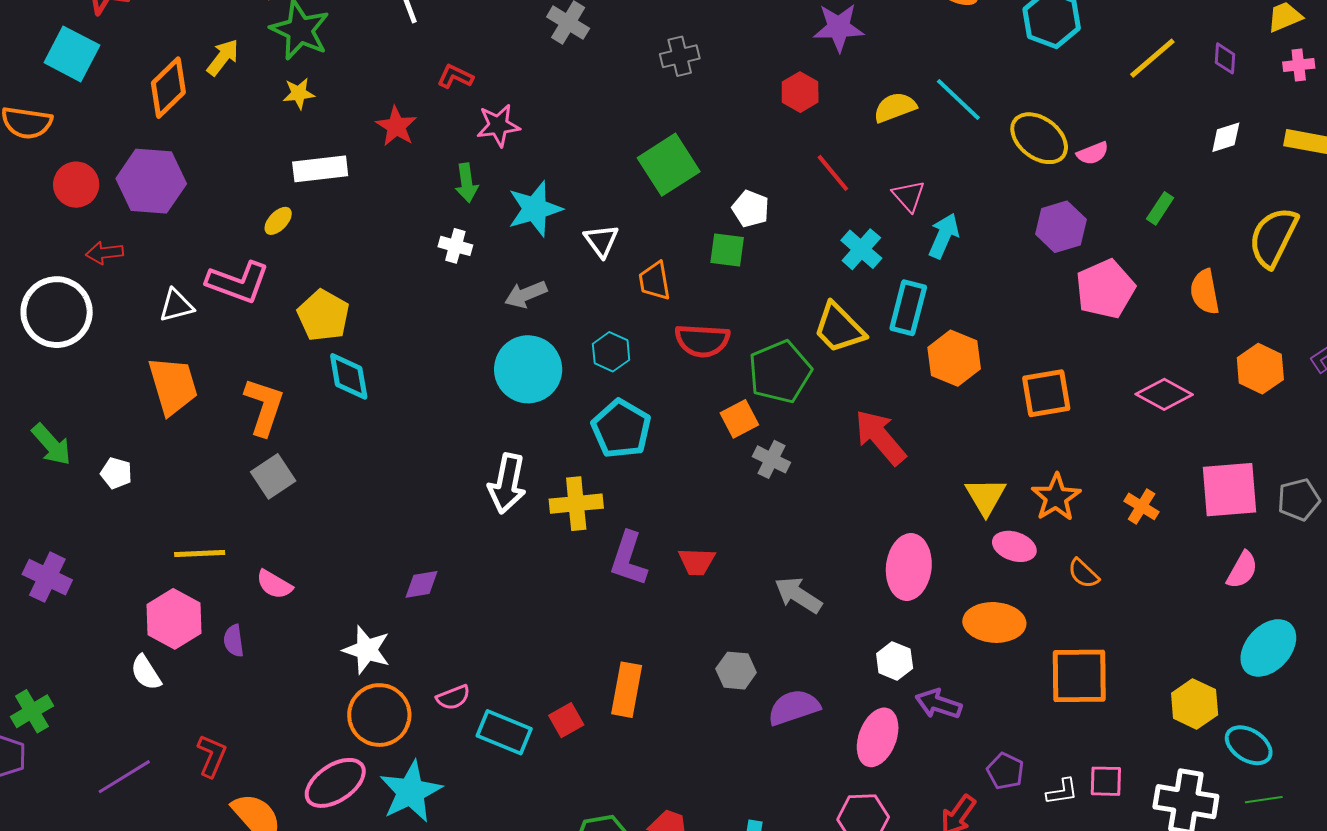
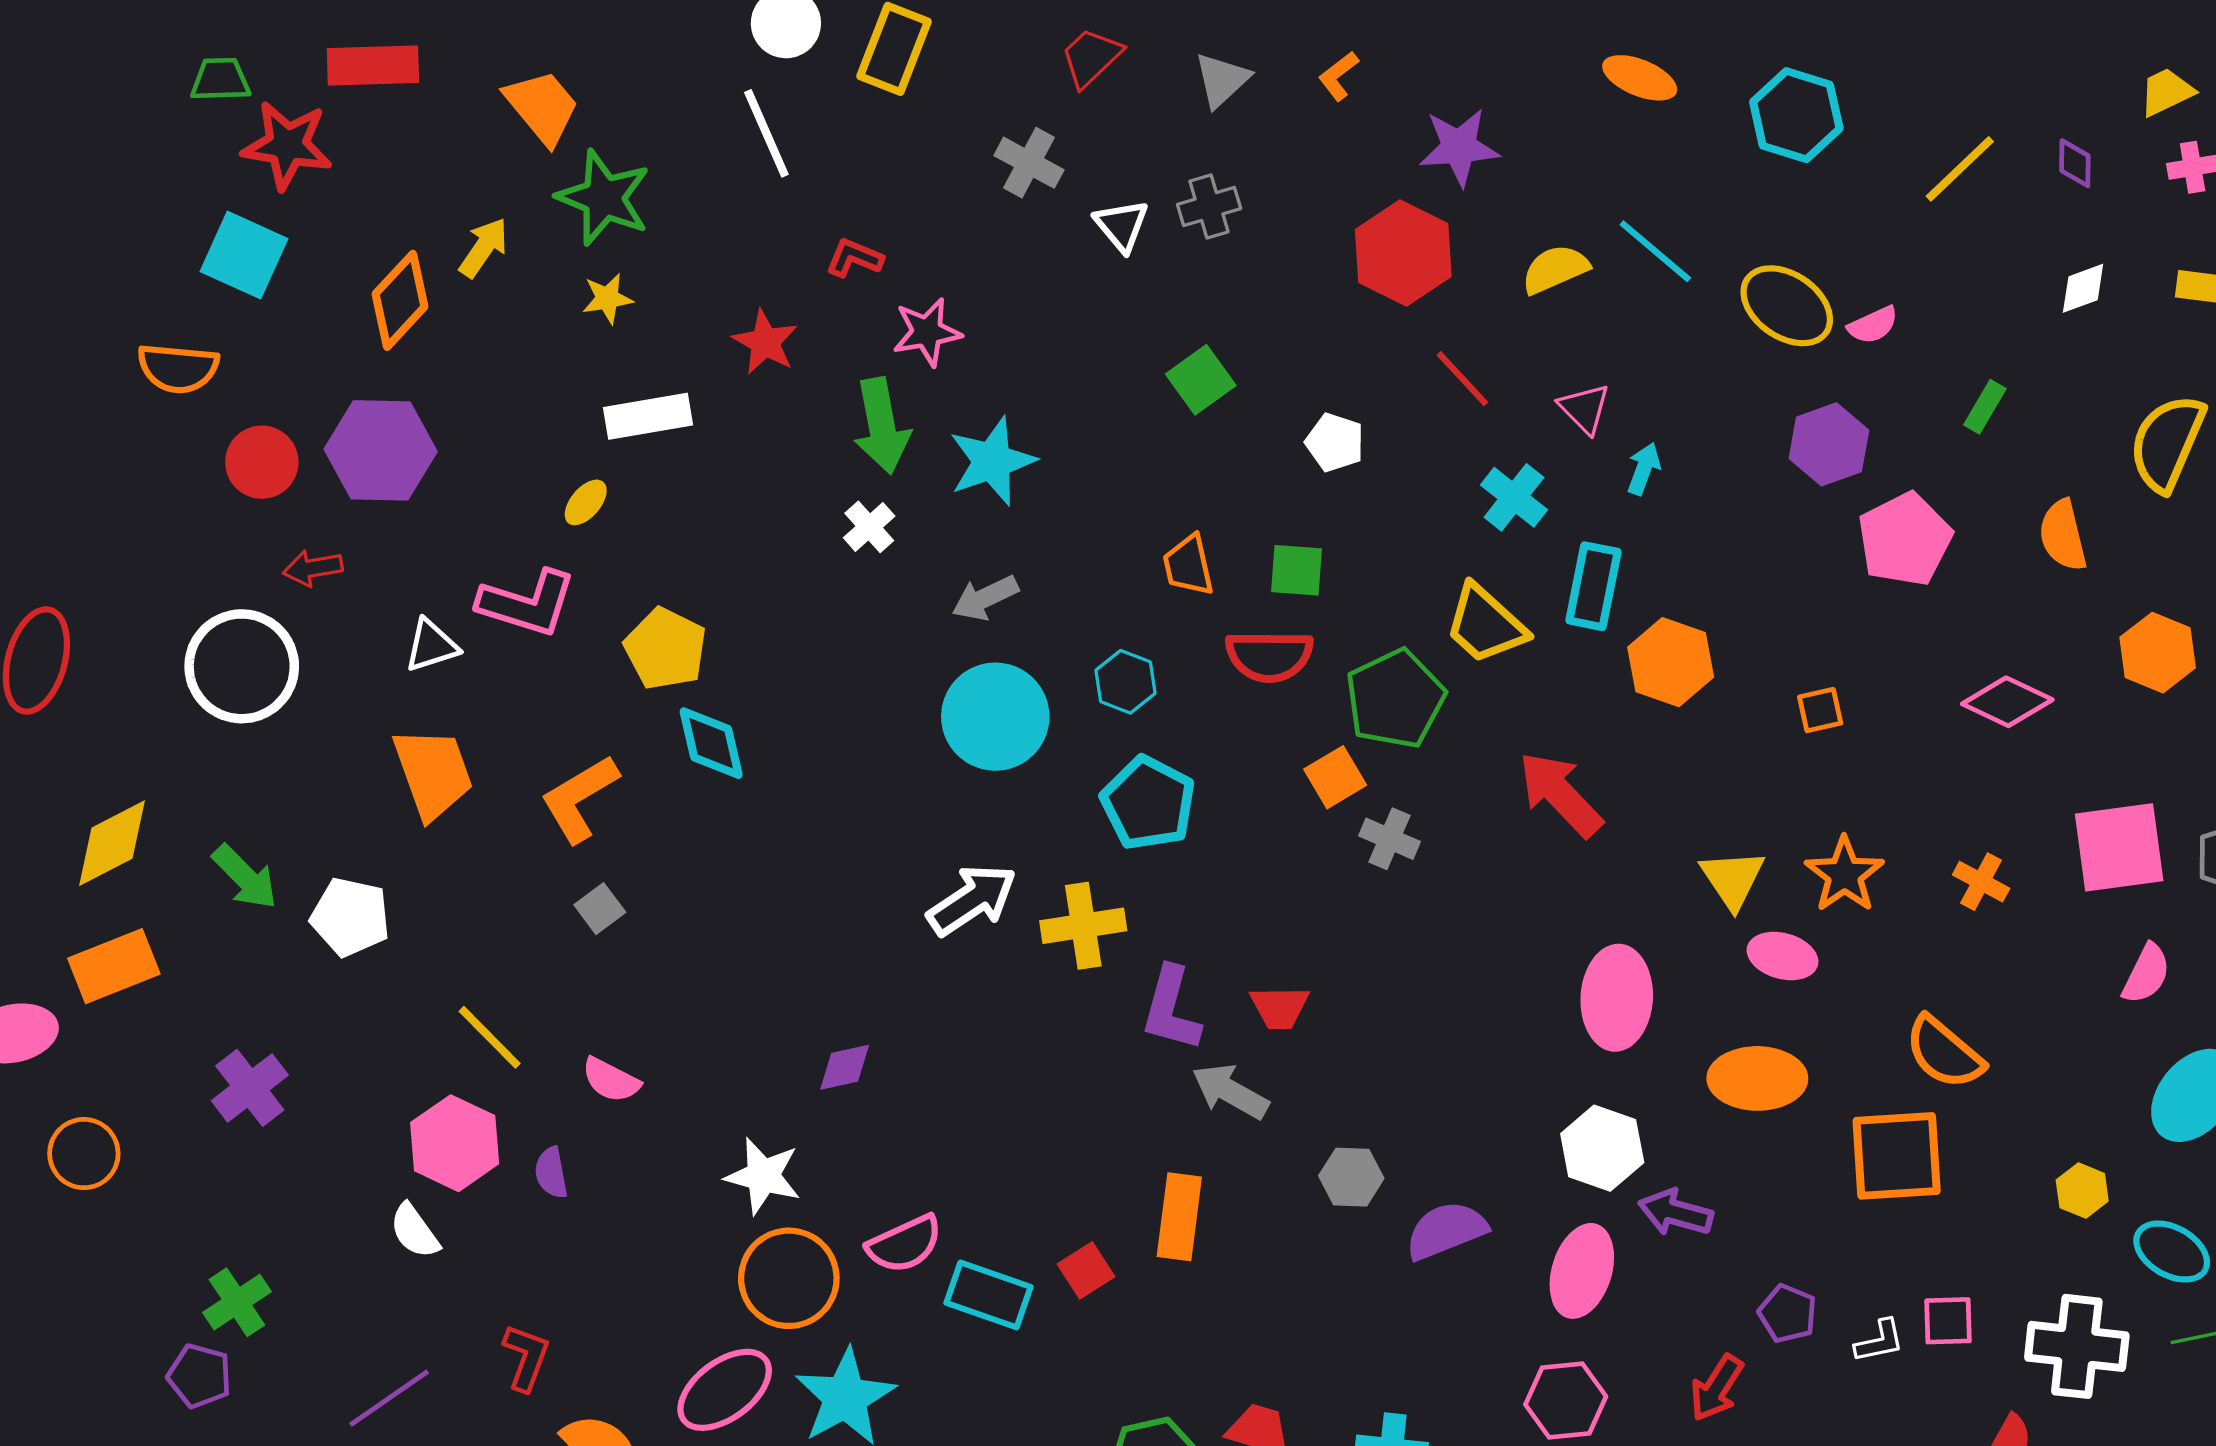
red hexagon: (800, 92) -> (1403, 253), size x1.6
green square: (669, 165) -> (1201, 380), size x0.7
green arrow: (467, 183) -> (882, 426), size x1.5
cyan arrow: (944, 236) -> (1644, 469), size x0.7
white triangle: (601, 241) -> (1122, 225), moved
white cross: (455, 246) -> (869, 527), turned 36
green square: (727, 250) -> (1296, 570), moved
orange square: (1046, 393) -> (1820, 710), size x0.6
orange L-shape: (264, 407) -> (579, 799), turned -136
white pentagon: (116, 473) -> (350, 917), size x1.6
gray square: (273, 476) -> (600, 909), size x0.7
white arrow: (507, 484) -> (972, 900), turned -132
yellow line: (200, 554) -> (490, 1037), turned 51
orange semicircle: (1083, 574) -> (1944, 1053), moved, size x1.6
purple cross: (47, 577) -> (250, 1088), turned 30
gray arrow: (798, 595) -> (1230, 1091), moved
white hexagon: (895, 661) -> (1602, 1148), size x1.4
pink semicircle: (453, 697) -> (905, 1244), size x1.4
yellow hexagon: (1195, 704) -> (2082, 1191), size x0.7

